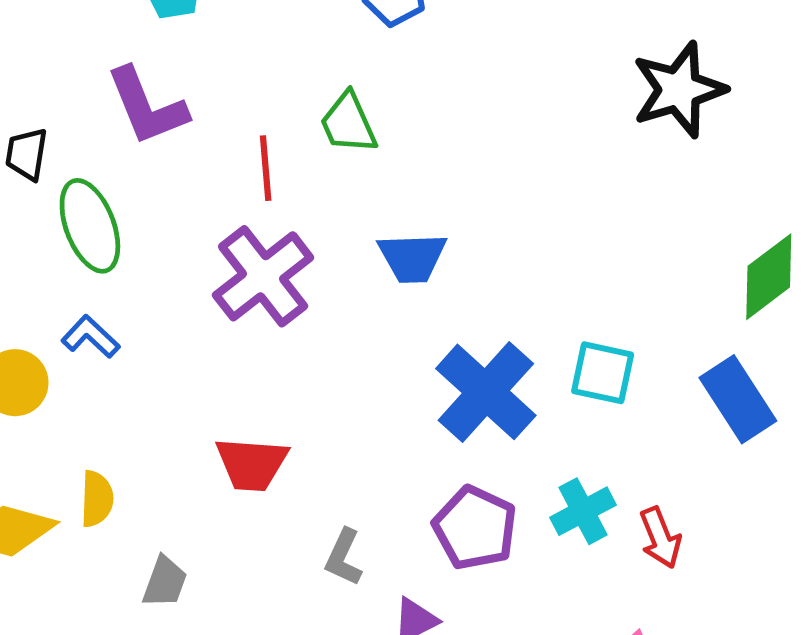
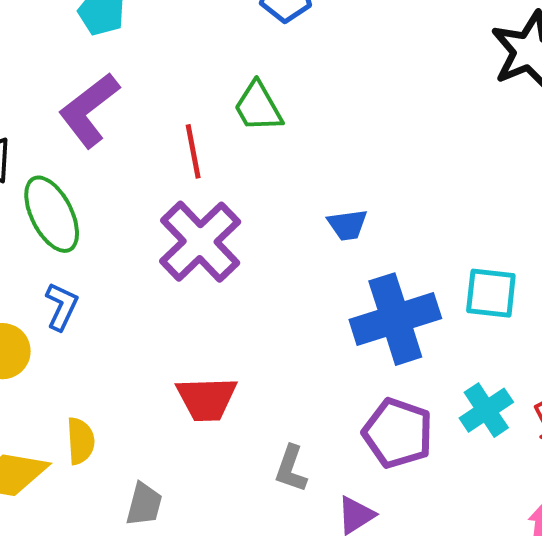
purple L-shape: (147, 106) -> (89, 110), turned 80
blue trapezoid: (412, 258) -> (347, 225), moved, size x0.7
blue L-shape: (91, 337) -> (62, 306), turned 78
blue cross: (486, 392) -> (395, 319), turned 36

